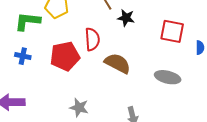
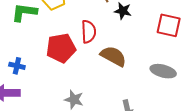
blue cross: (23, 56) -> (17, 66), moved

